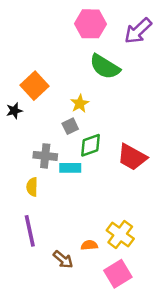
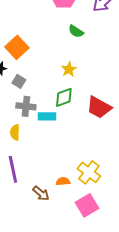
green semicircle: (105, 67) -> (76, 31), size x0.6
yellow star: (80, 104) -> (69, 69), moved
gray square: (70, 126) -> (19, 81), moved, turned -32

